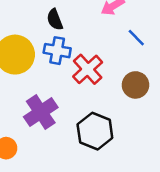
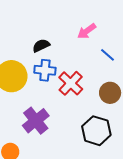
black semicircle: (55, 20) -> (41, 46), turned 90
black hexagon: (95, 131) -> (96, 131), moved

